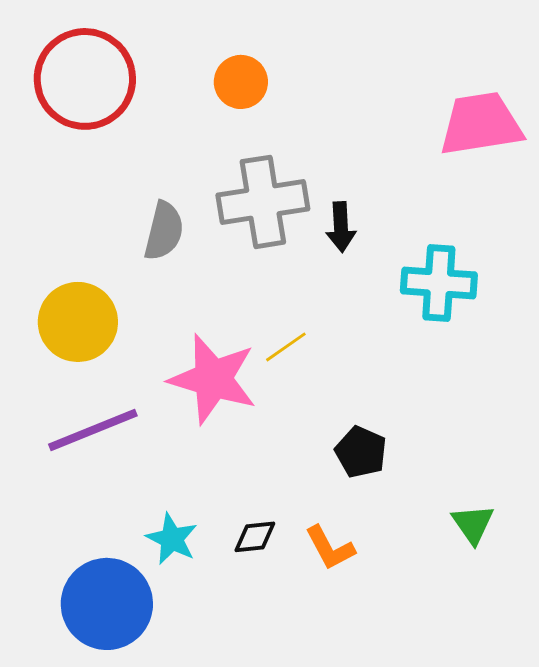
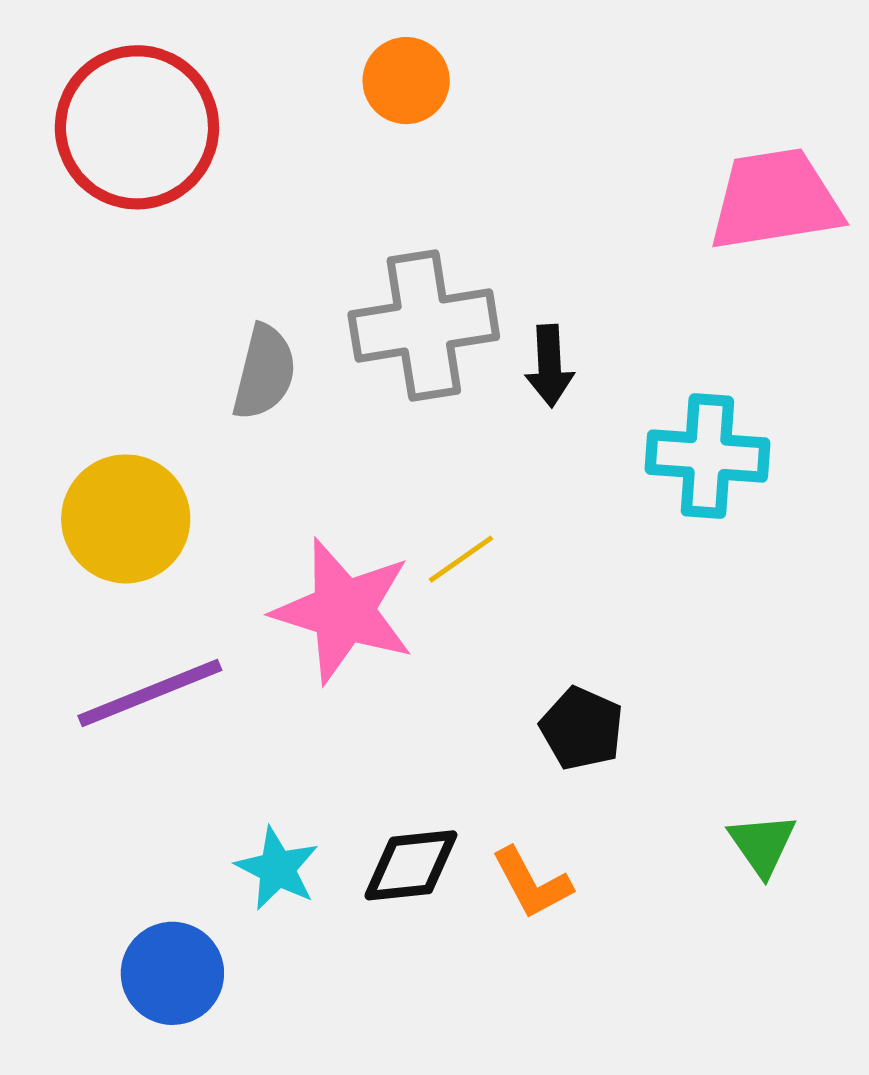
orange circle: (241, 82) -> (406, 81), moved
black diamond: (255, 537) -> (411, 865), size x1.4
blue circle: (107, 604) -> (172, 973), size x0.7

